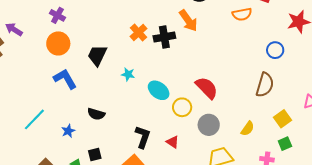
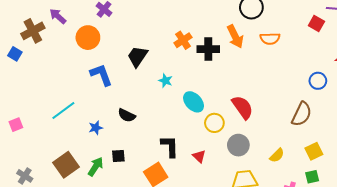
orange semicircle: (242, 14) -> (270, 39), moved
orange circle: (58, 43) -> (88, 38), moved
black L-shape: (143, 137) -> (170, 146), turned -30

